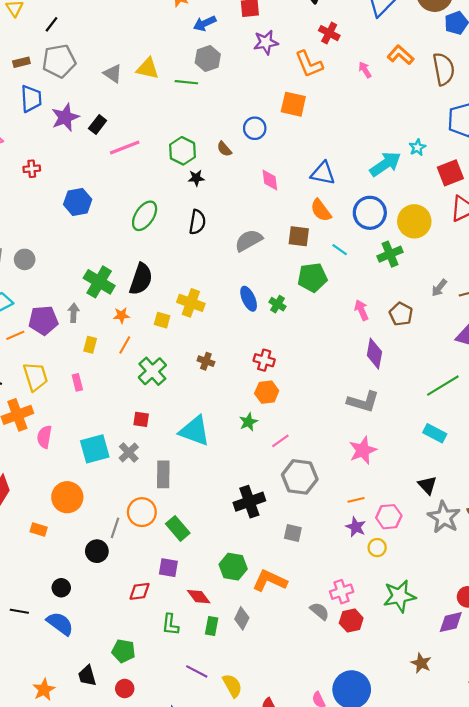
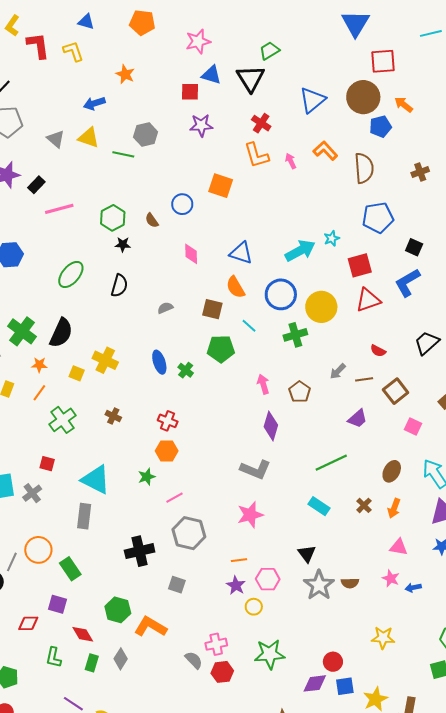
blue arrow: (205, 23) -> (94, 103), moved
orange L-shape: (309, 64) -> (256, 155), moved
gray semicircle: (249, 240) -> (165, 308), size x0.6
gray rectangle: (163, 474) -> (84, 516), moved

